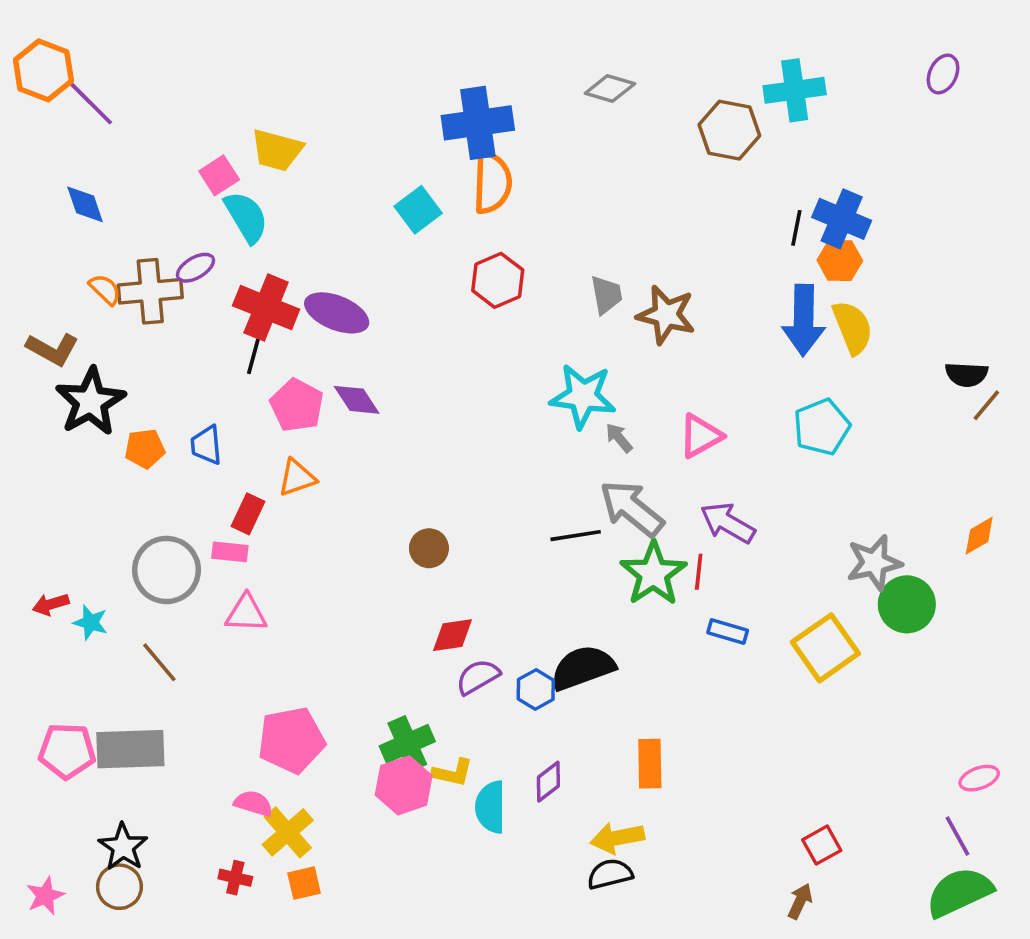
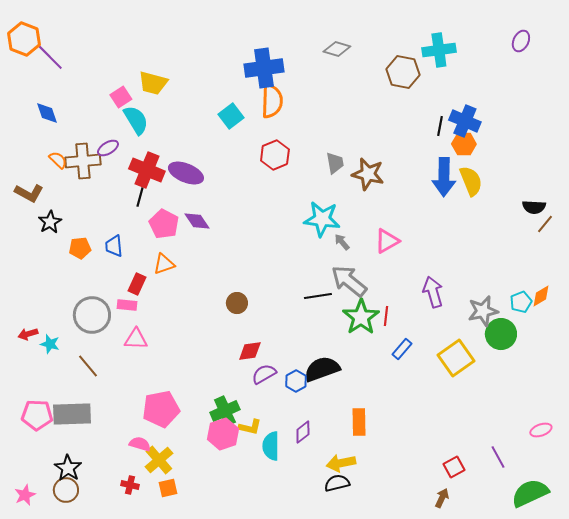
black star: (91, 402) -> (50, 222), size x0.6
cyan pentagon: (822, 427) -> (521, 302), moved, size x0.7
purple arrow: (728, 523) -> (433, 292), moved, turned 44
blue rectangle: (728, 631) -> (402, 349), turned -65
purple line: (957, 836) -> (498, 457), moved

